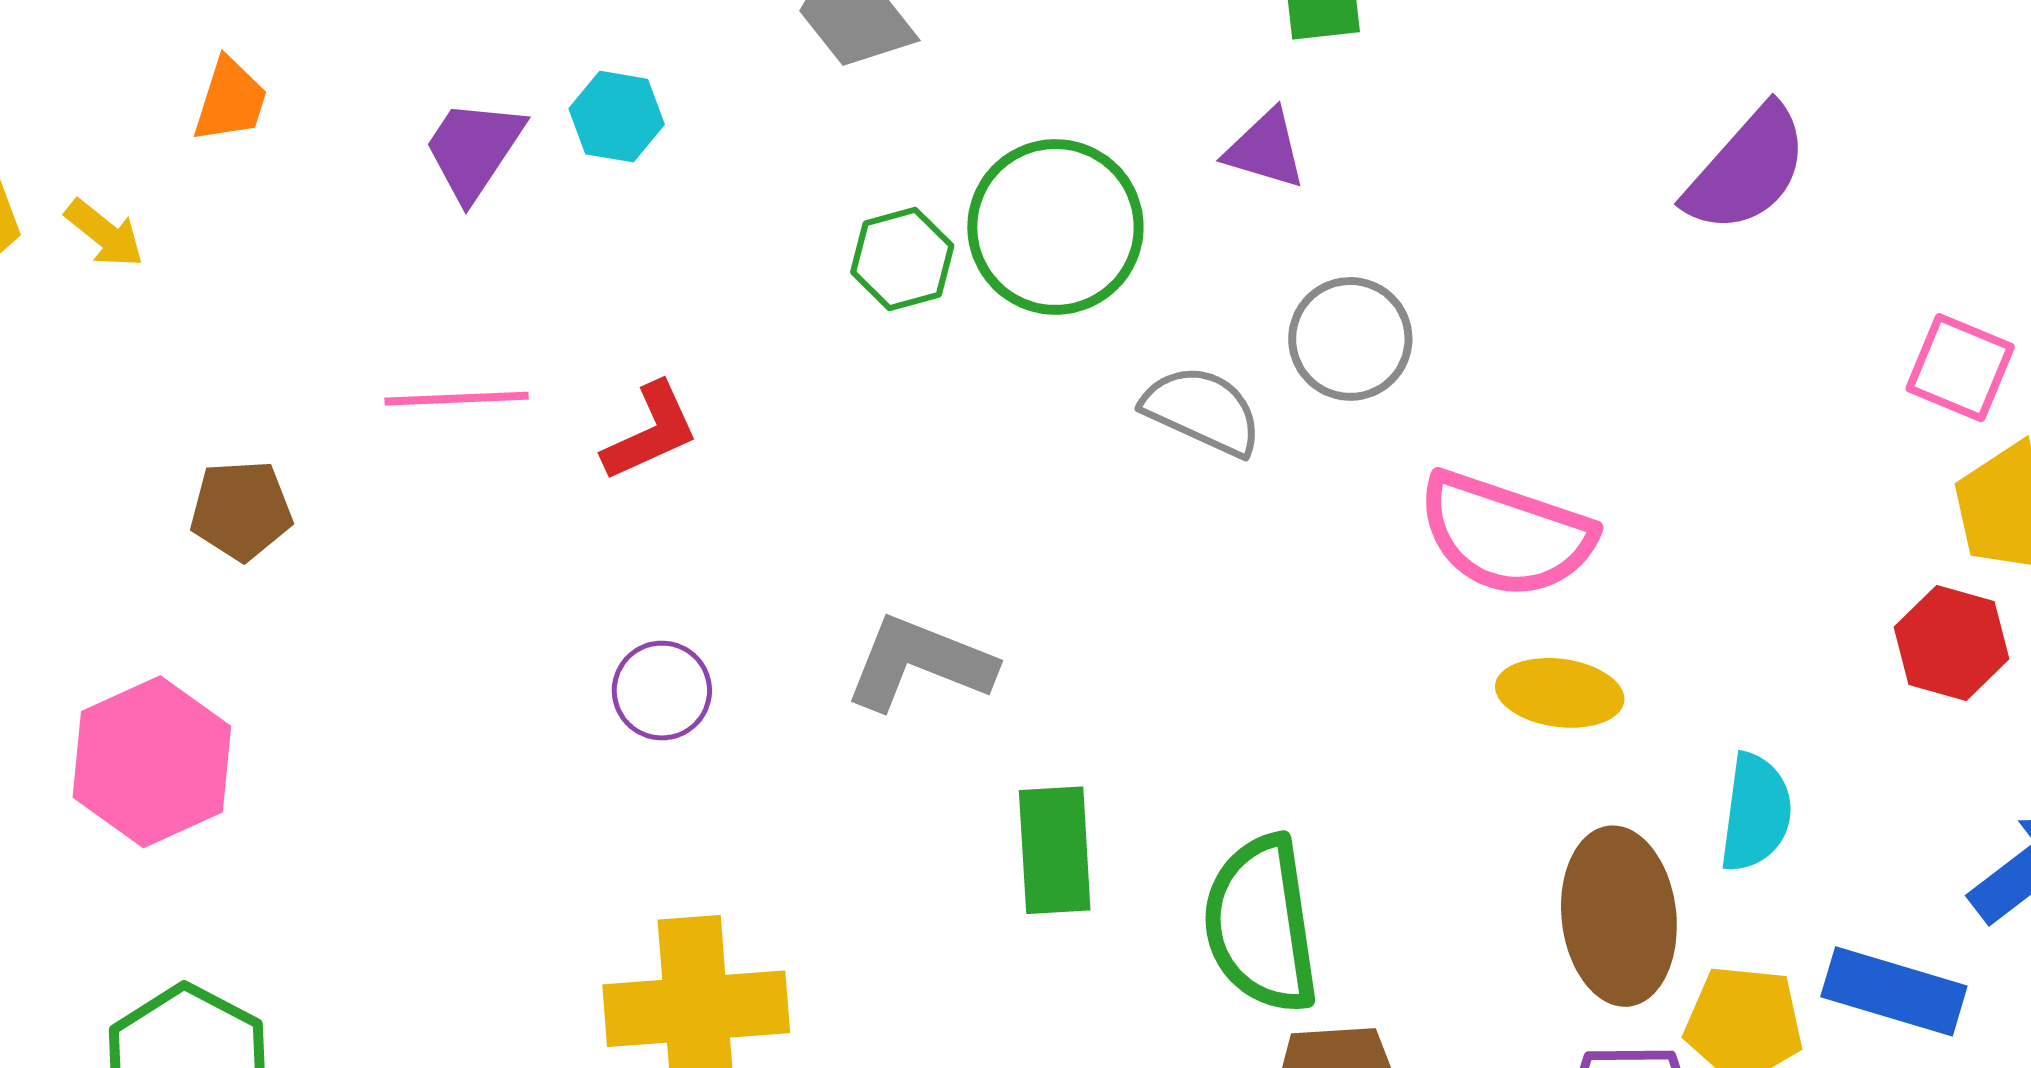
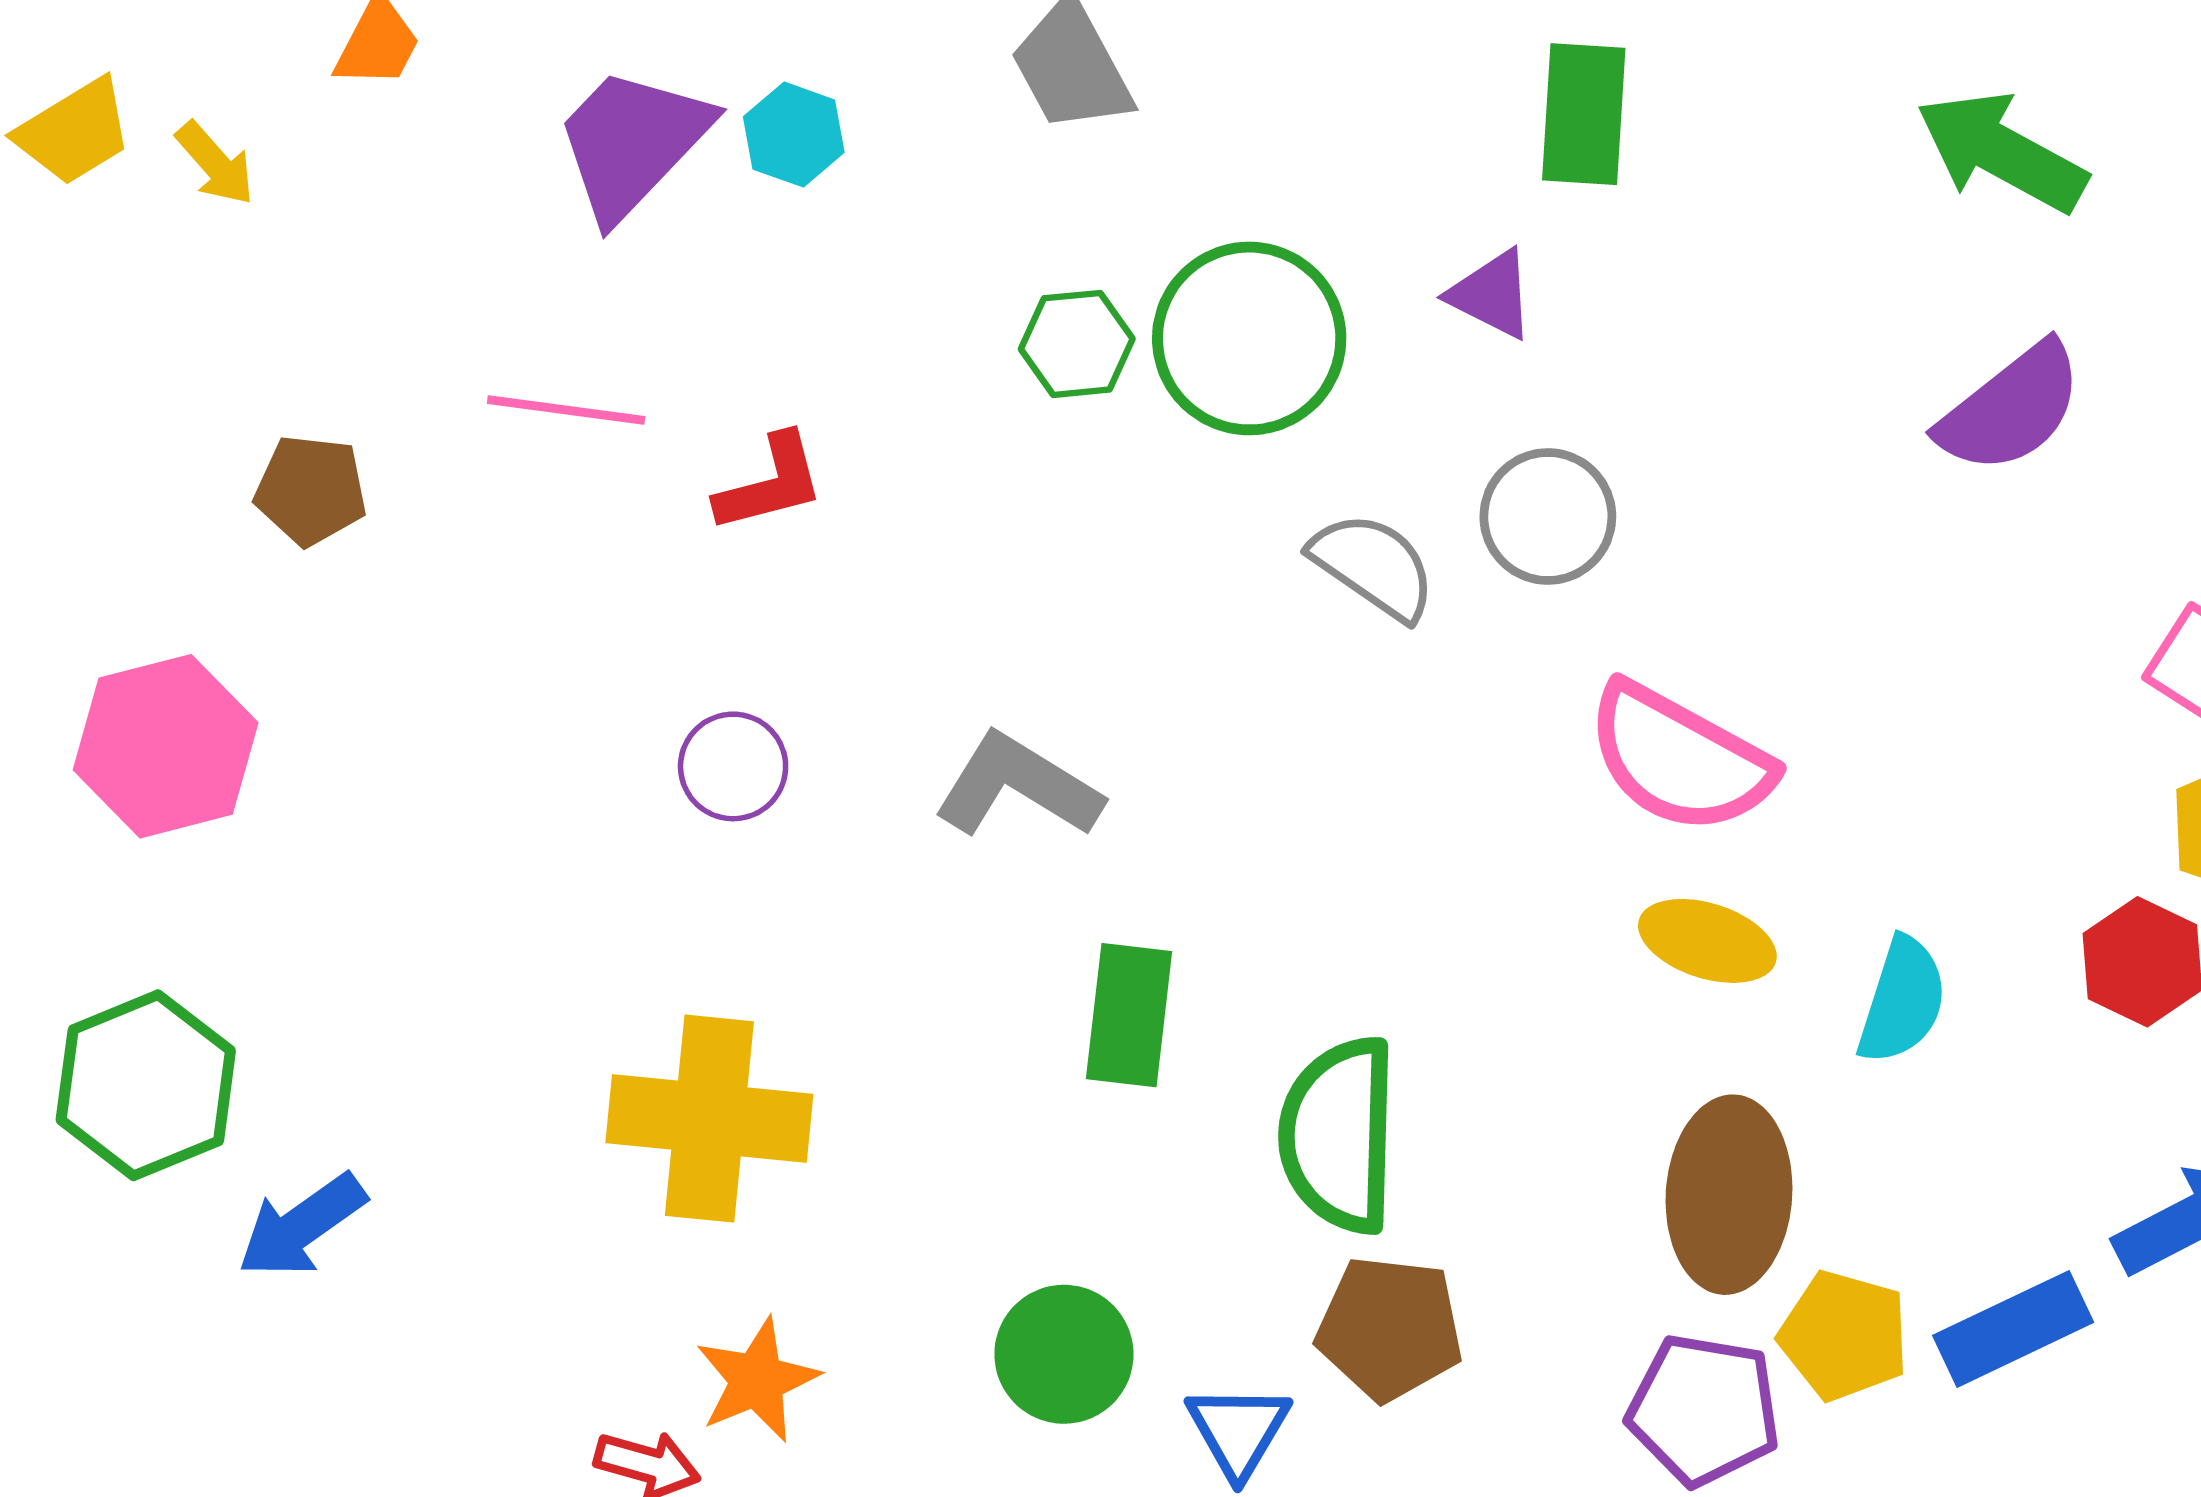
purple trapezoid: (474, 149) -> (632, 143), size x1.4
cyan semicircle: (1756, 813) -> (1902, 1001), moved
blue rectangle: (1894, 991) -> (2013, 1329), turned -52

